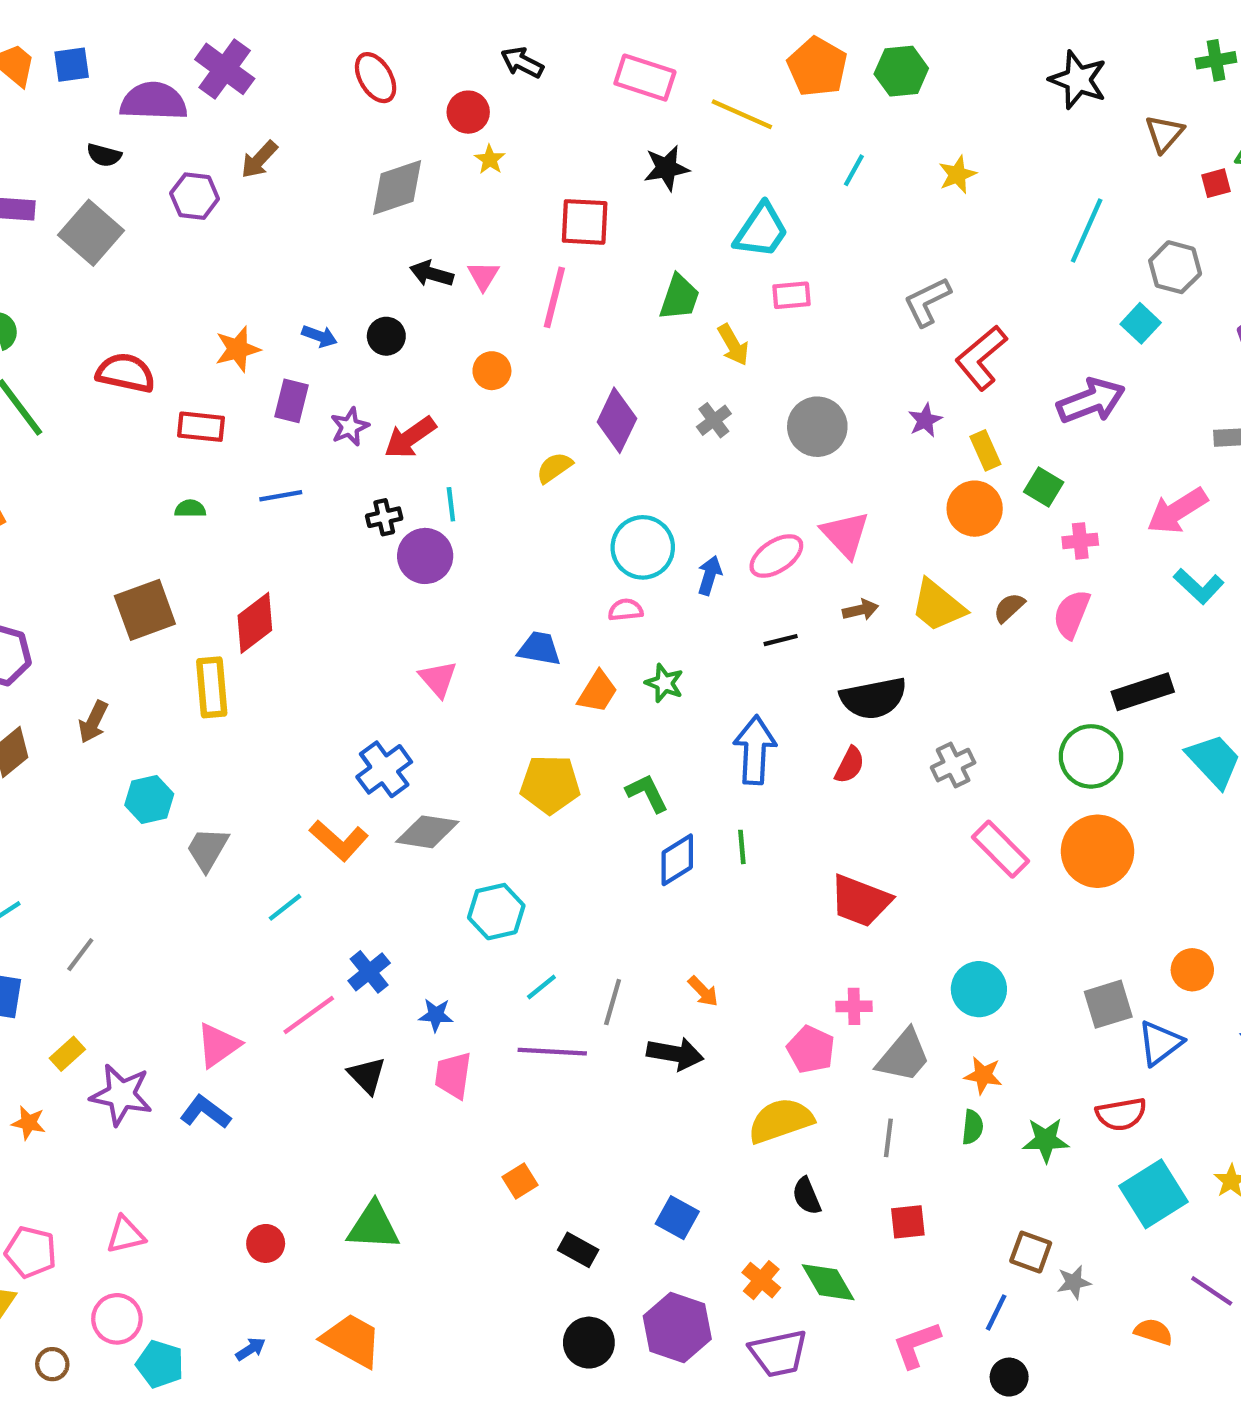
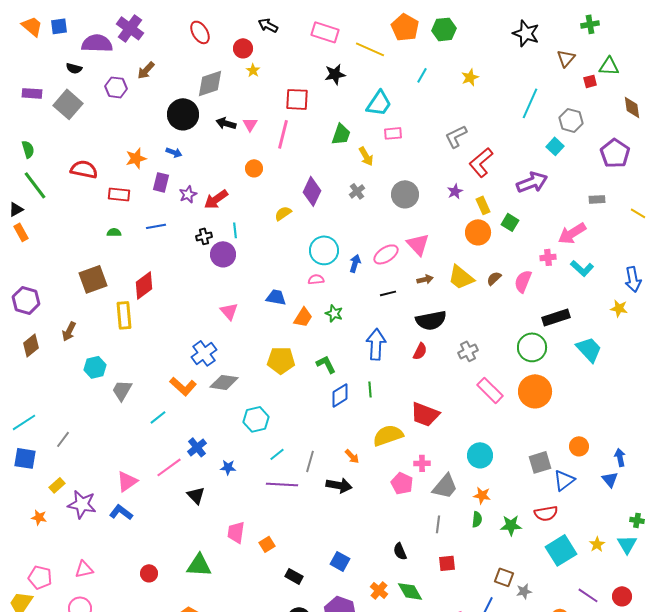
black circle: (386, 336) -> (183, 114), moved, size x1.8
pink cross: (1080, 541) -> (548, 257), moved
pink trapezoid: (453, 1075) -> (236, 532), moved
yellow semicircle: (781, 1121) -> (388, 435), moved

